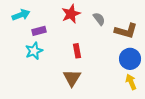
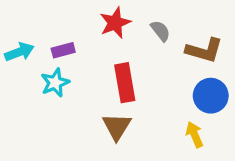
cyan arrow: (21, 15) -> (19, 52), moved
red rectangle: (77, 51) -> (125, 83), size x1.6
yellow arrow: (131, 82) -> (195, 135), moved

